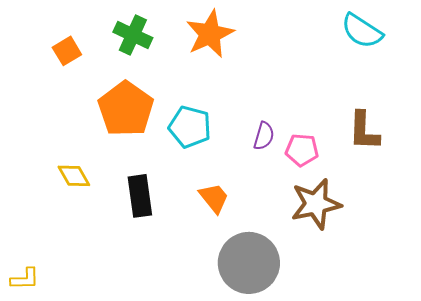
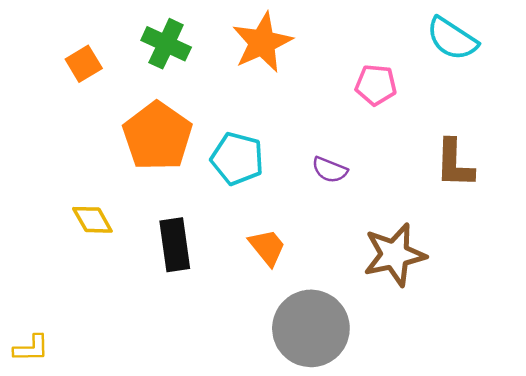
purple semicircle: (264, 136) -> (330, 170), turned 96
pink pentagon: (302, 150) -> (376, 85), moved

